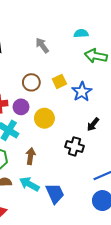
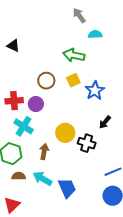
gray arrow: (42, 45) -> (79, 15), moved
green arrow: (96, 56) -> (74, 55), moved
yellow circle: (44, 118) -> (65, 133), moved

